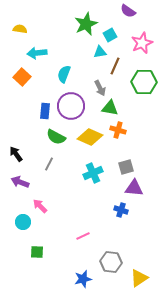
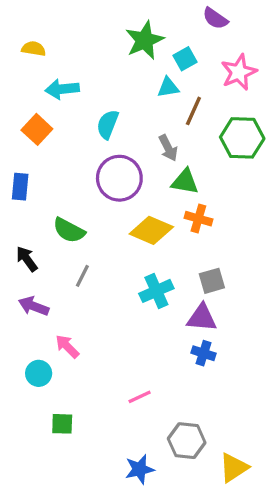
blue rectangle: (45, 111) -> (20, 187), moved
green semicircle: (56, 137) -> (69, 230), moved
purple triangle: (134, 188) -> (202, 318), moved

